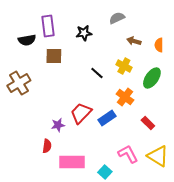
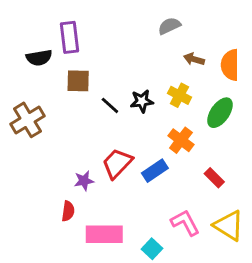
black star: (84, 33) -> (142, 101), moved
orange semicircle: (159, 45) -> (230, 65), size x1.5
black line: (97, 73) -> (110, 105), moved

